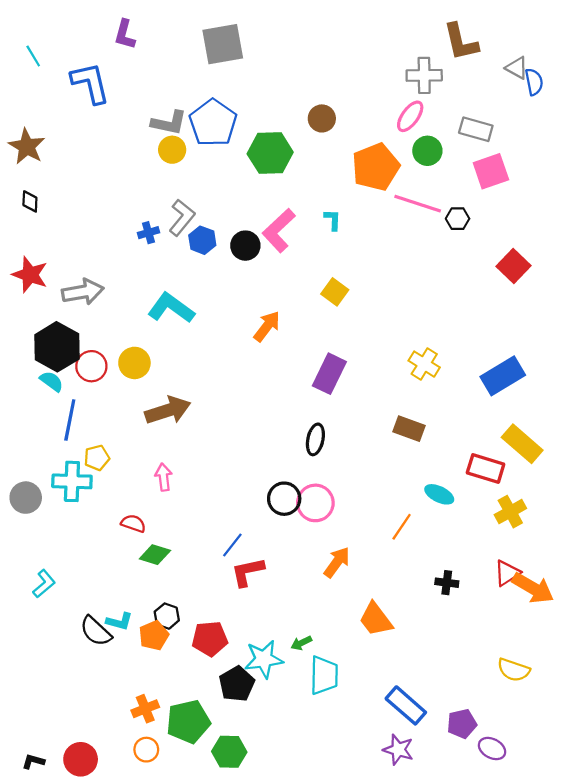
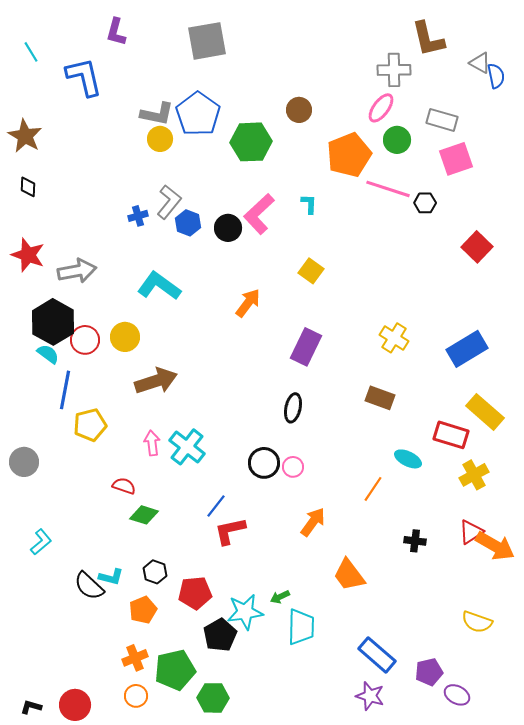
yellow pentagon: (97, 458) -> (90, 425), size x1.4
cyan cross: (72, 481) -> (187, 447), moved, turned 36
pink circle: (315, 503) -> (293, 467), size x0.6
orange pentagon: (154, 635) -> (143, 610), moved

